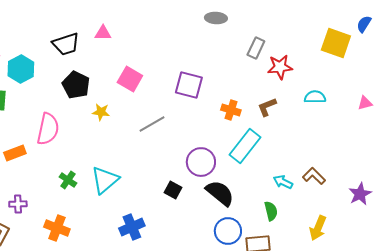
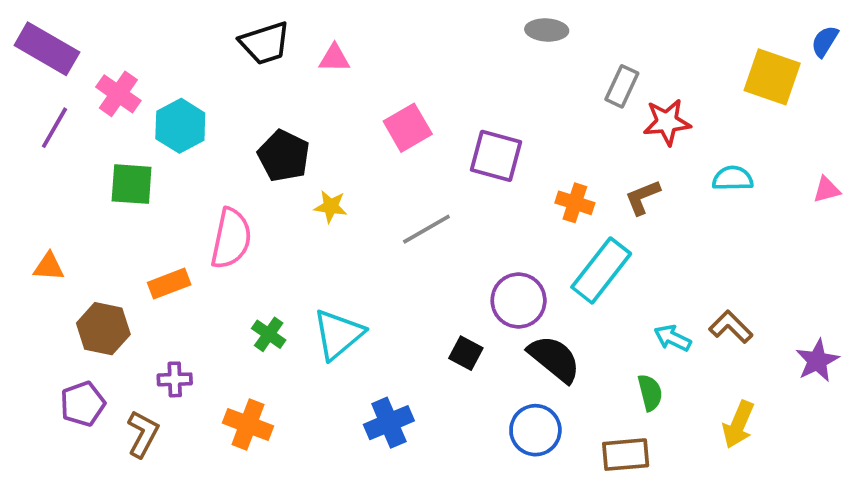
black trapezoid: (66, 44) -> (265, 43), moved
pink square: (130, 79) -> (408, 128), moved, turned 30
blue circle: (228, 231) -> (535, 430), moved

